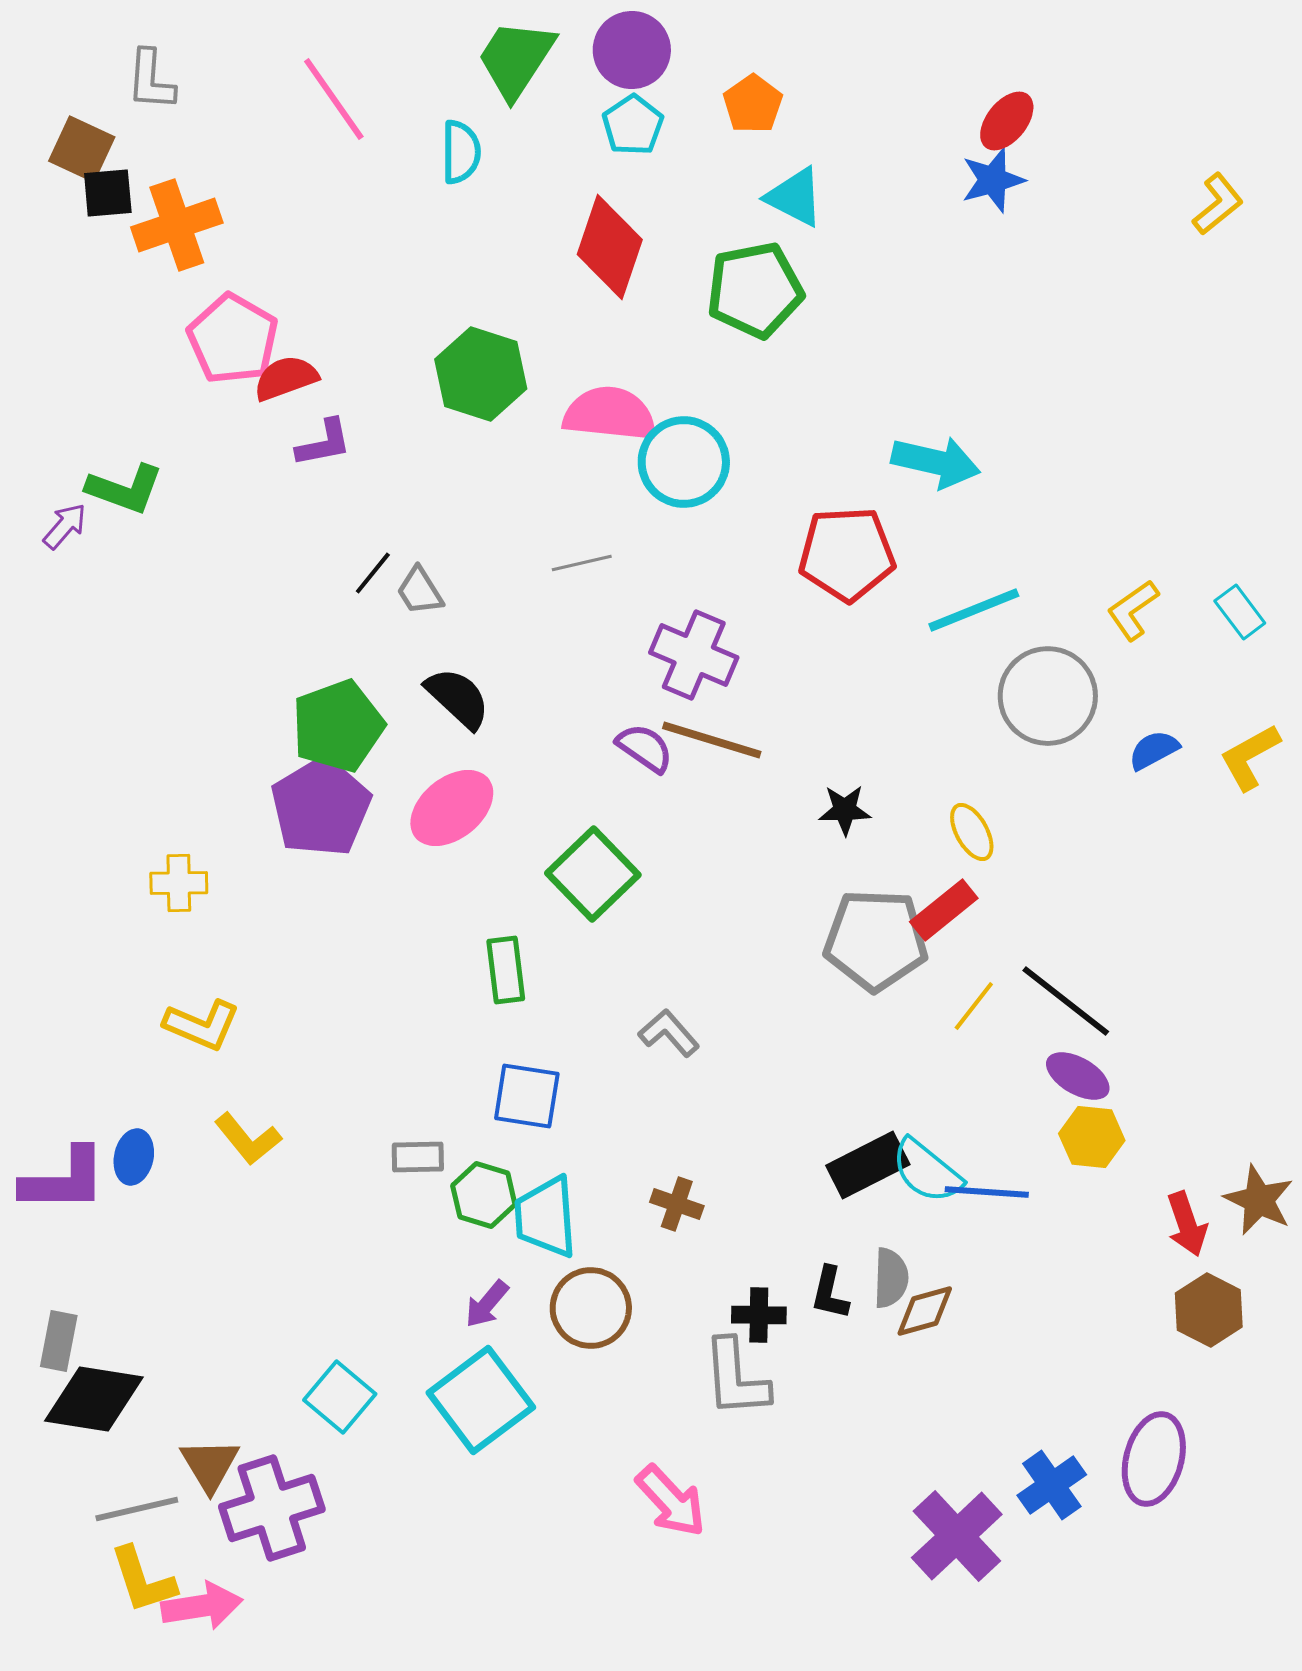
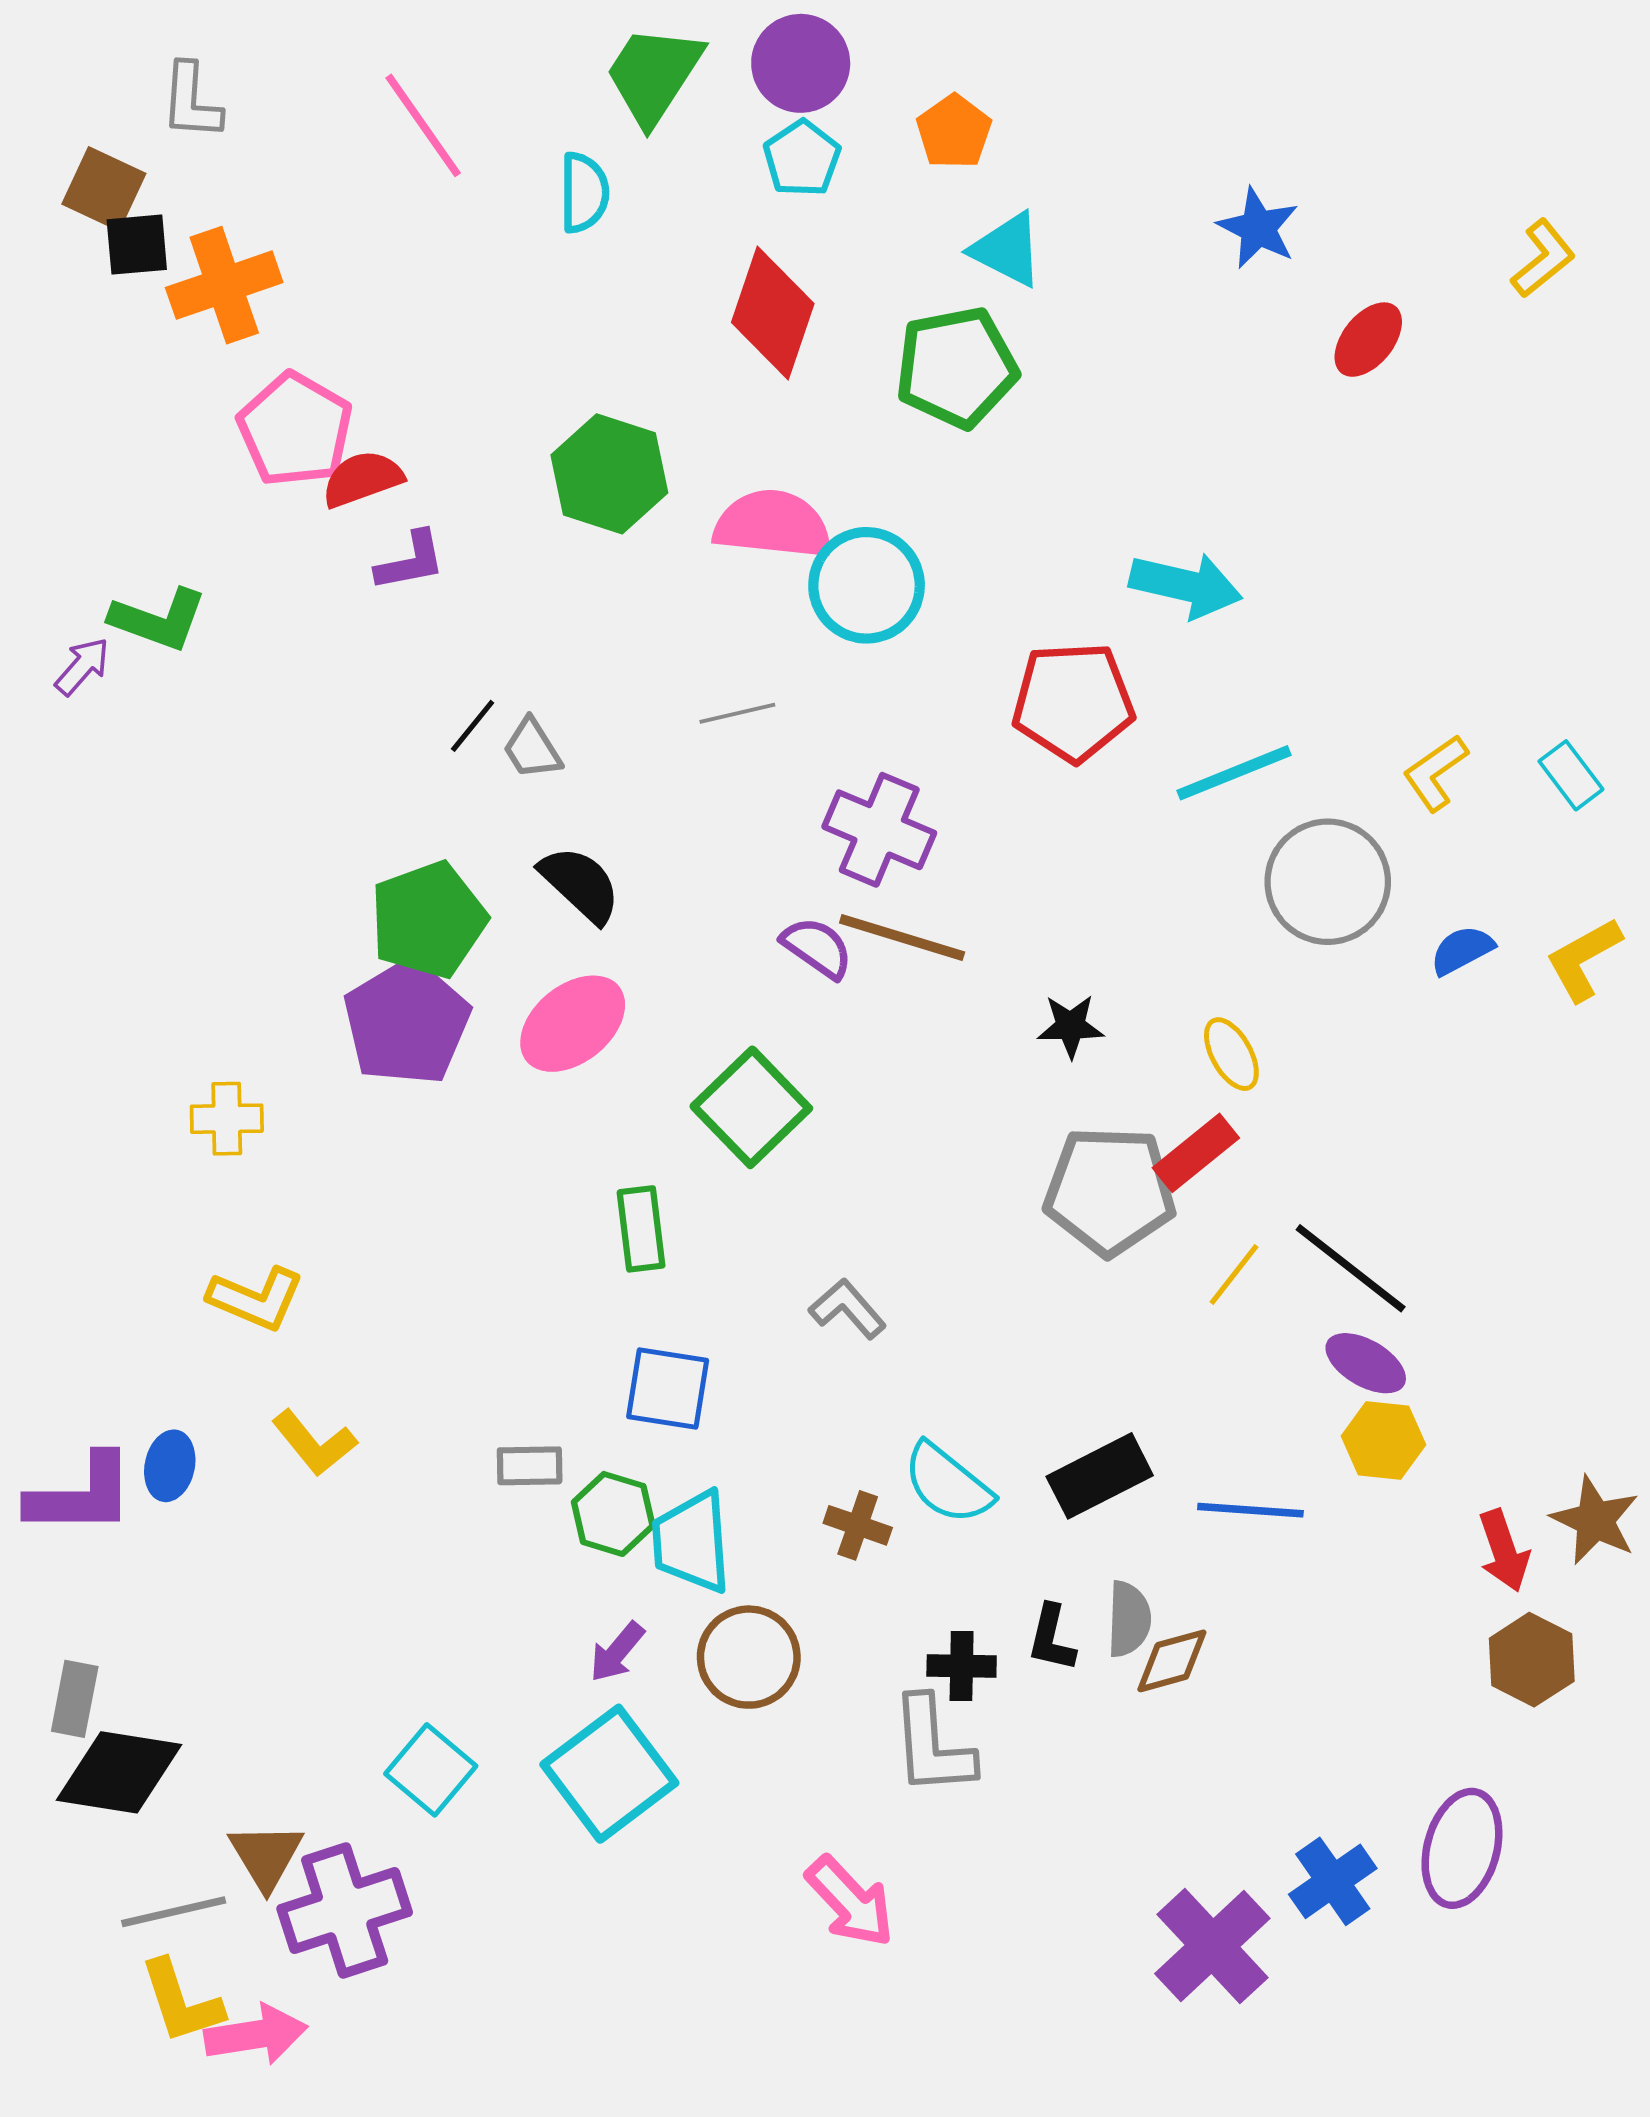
red ellipse: (1007, 121) -> (1368, 340), moved
blue star: (993, 180) -> (1258, 228), turned -30
cyan semicircle: (927, 1171) -> (948, 1484), moved

